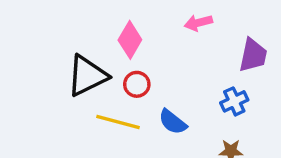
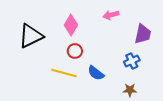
black triangle: (87, 76) -> (31, 36), moved

